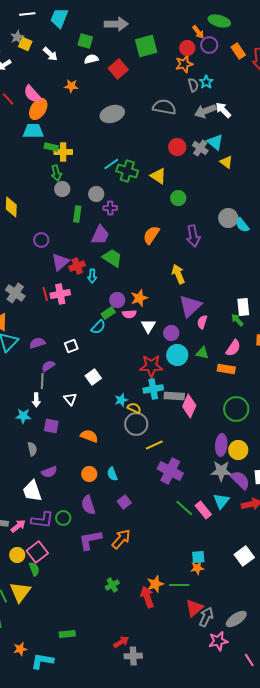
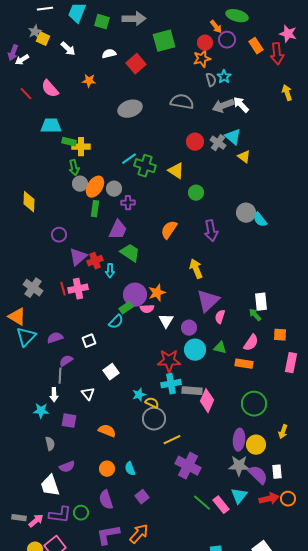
green square: (85, 41) -> (102, 22), moved
orange ellipse: (38, 109) -> (95, 187), moved
purple circle: (117, 300) -> (135, 295), size x1.5

